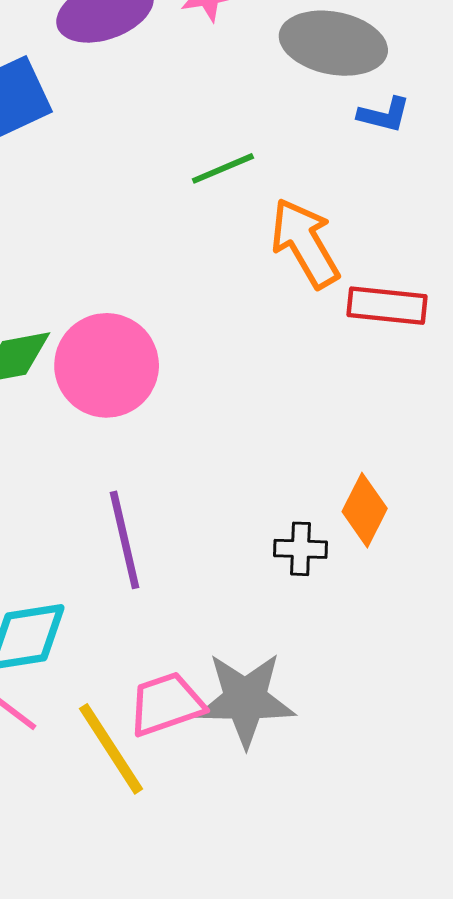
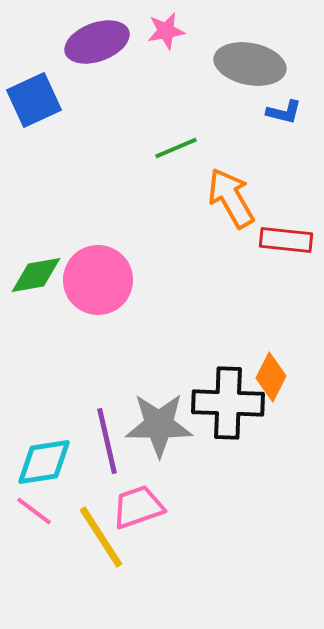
purple line: (124, 540) -> (107, 441), moved
black cross: (301, 549) -> (228, 403), size x2.0
gray star: (245, 700) -> (159, 425), moved

